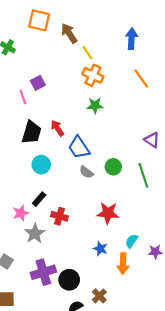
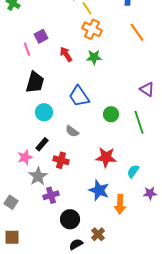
red arrow: (57, 128) -> (66, 54), moved
gray semicircle: (86, 172) -> (72, 131), moved
cyan semicircle: (132, 241) -> (133, 171), moved
blue star: (100, 249) -> (99, 190), size x1.5
purple cross: (43, 272) -> (51, 195), moved, size x0.7

